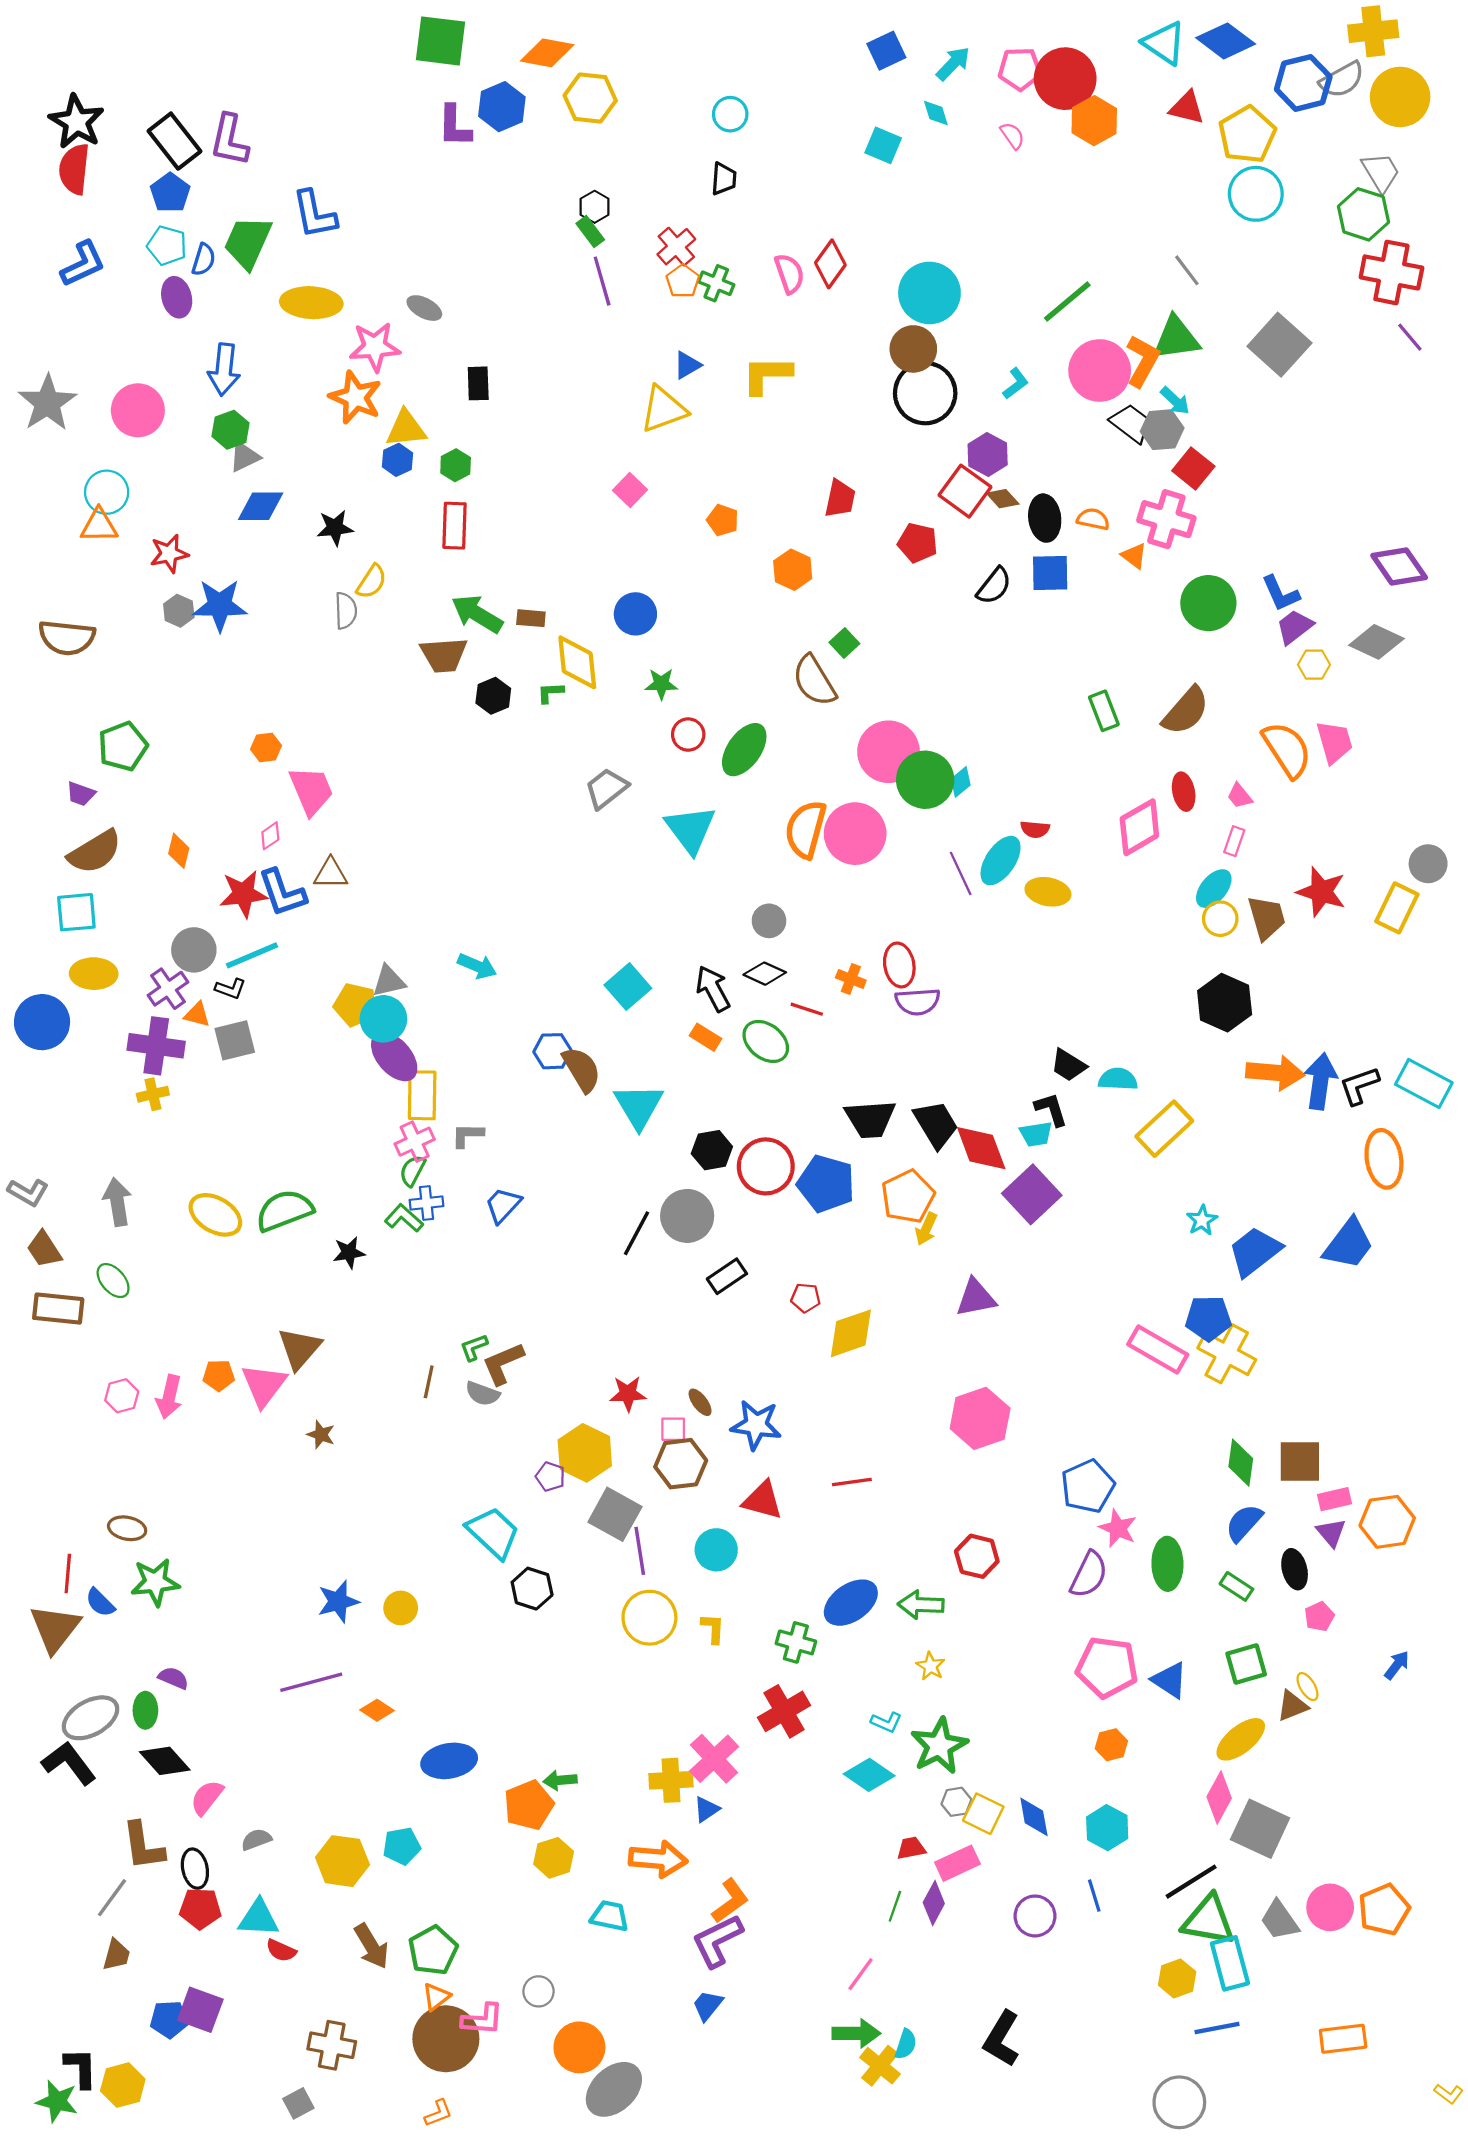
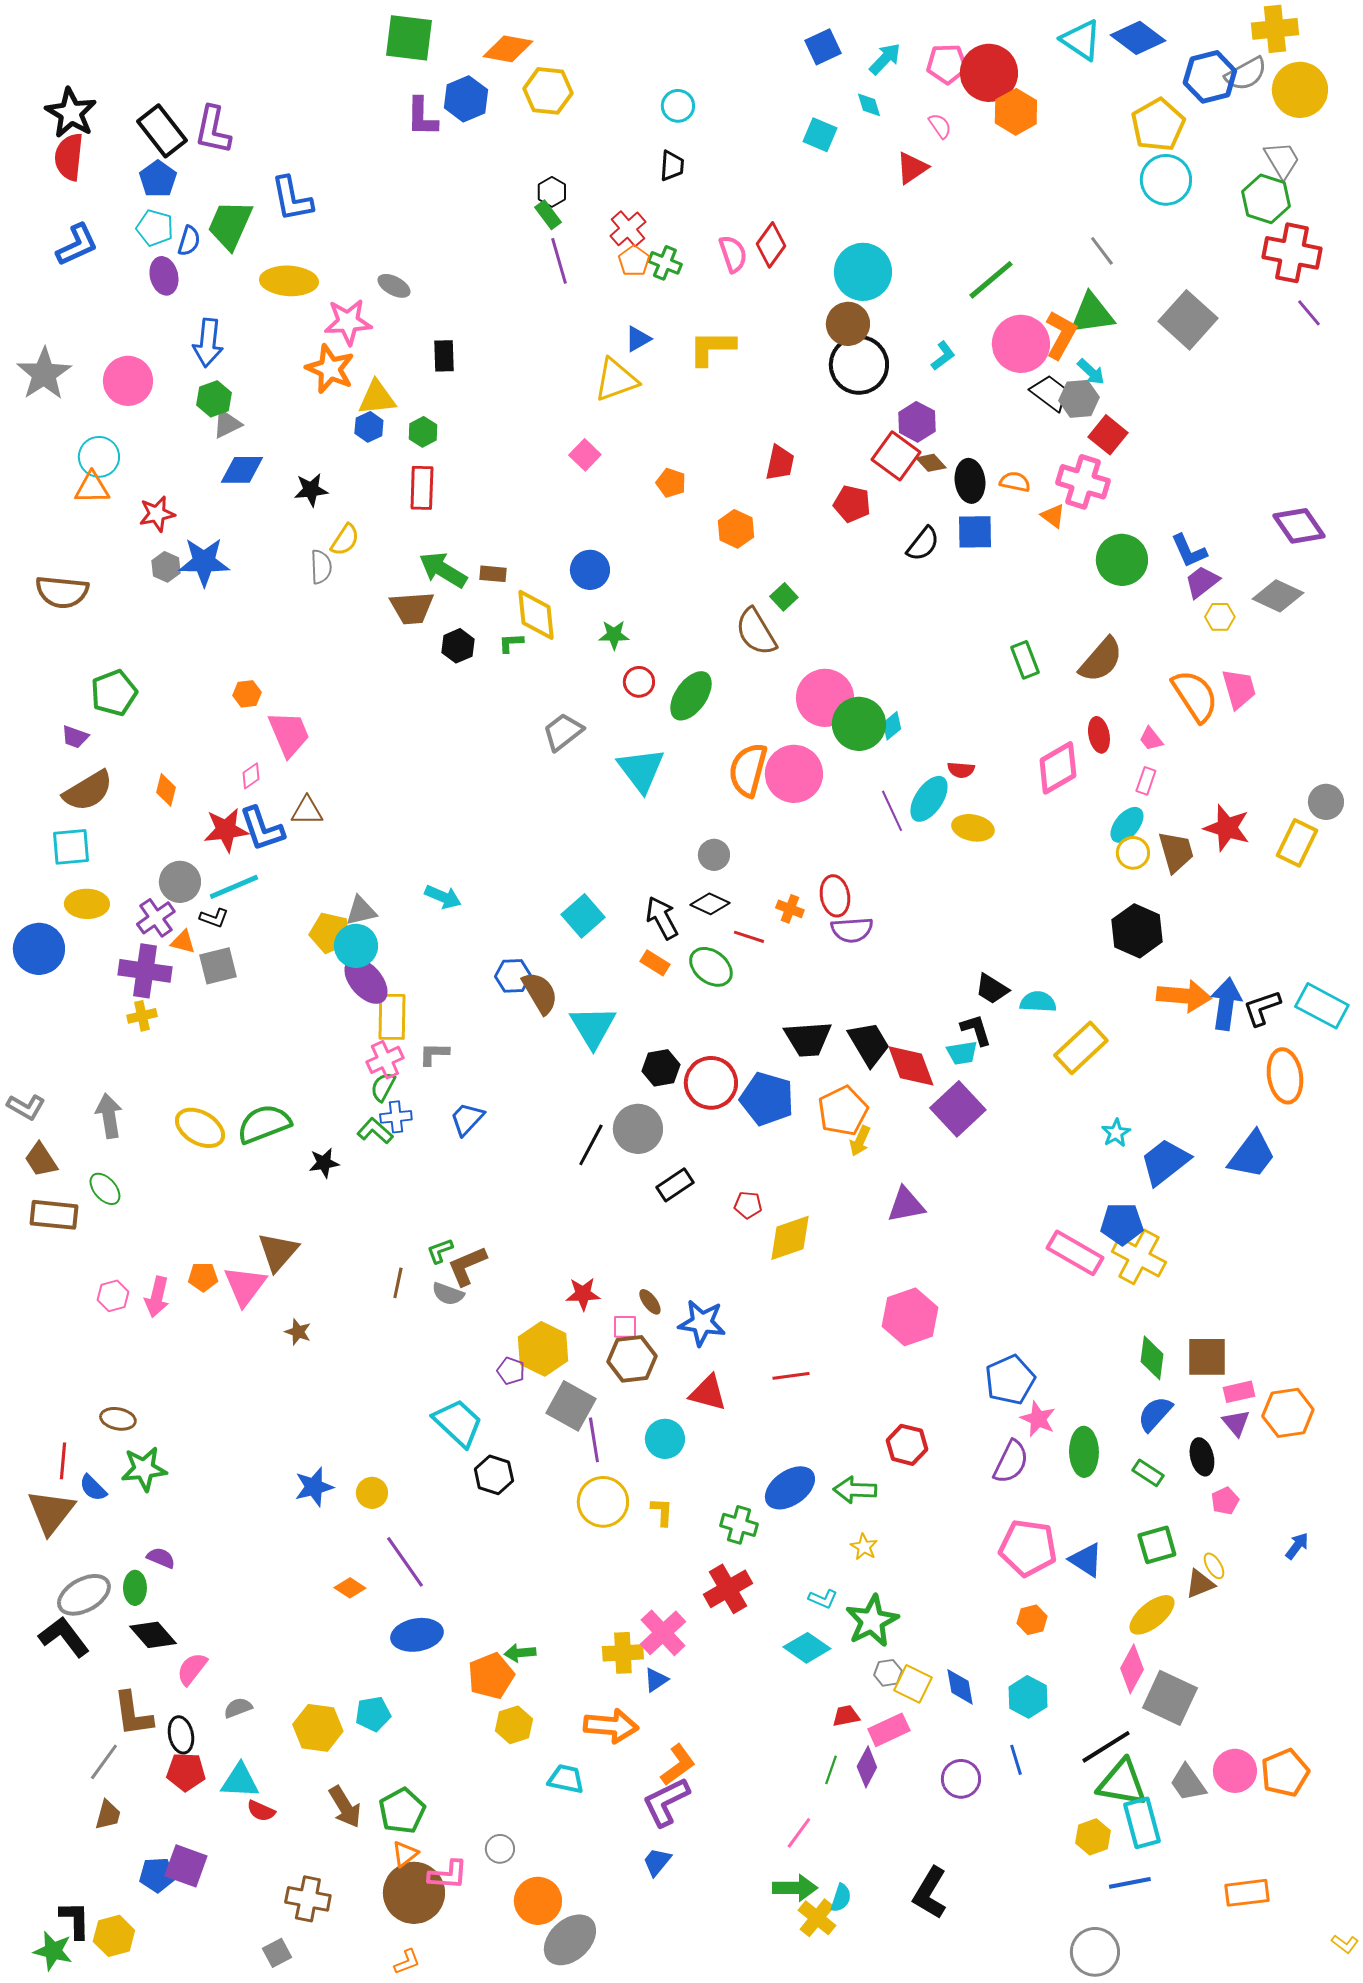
red triangle: (1187, 108) -> (912, 168), moved, turned -48
purple line: (311, 1682) -> (405, 1562), moved, turned 70

